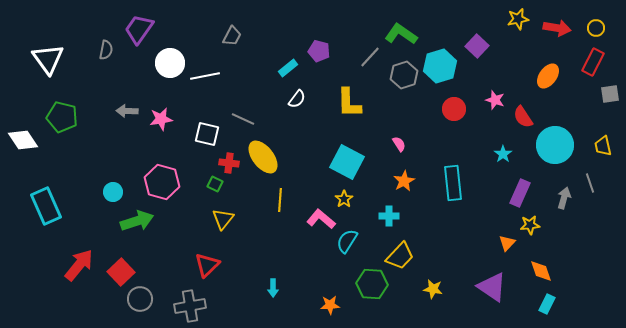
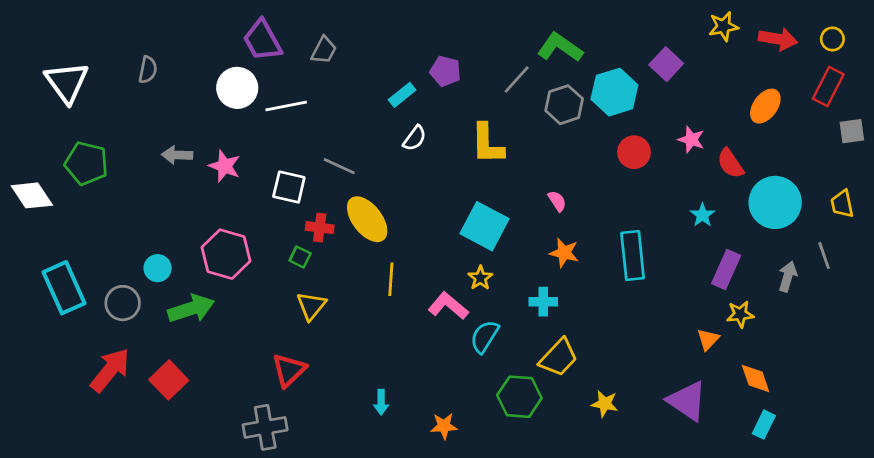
purple trapezoid: (139, 29) -> (262, 40), moved, turned -64
pink star: (161, 119) -> (225, 166), turned 30
orange star: (404, 181) -> (564, 253), turned -30
gray circle: (140, 299) -> (123, 303), moved
orange star: (330, 305) -> (444, 426), moved

